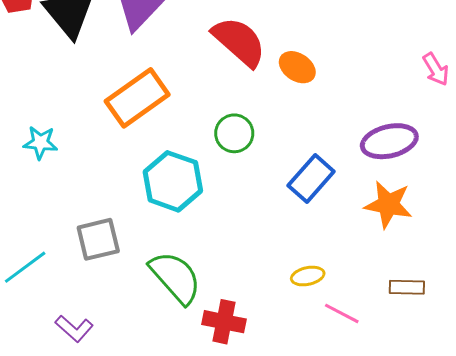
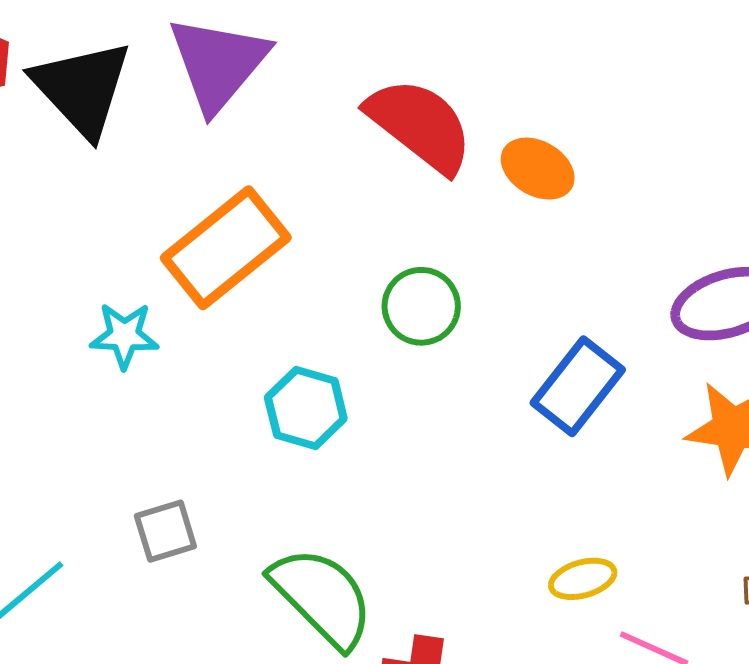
cyan star: (40, 143) -> (124, 336), moved
cyan hexagon: (173, 181) -> (306, 408), size x0.7
gray square: (98, 239) -> (165, 531), size x0.7

